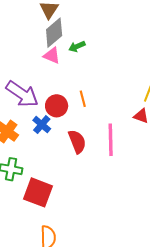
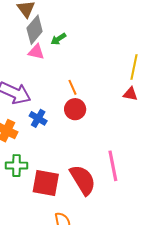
red circle: (57, 106) -> (75, 109), moved
pink line: (111, 140) -> (113, 166), moved
red semicircle: (77, 142) -> (83, 180), moved, size x1.4

